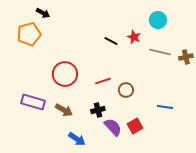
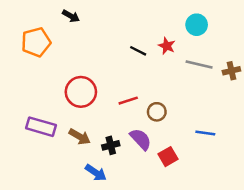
black arrow: (43, 13) -> (71, 16), moved
black cross: (98, 110) -> (111, 145), moved
purple semicircle: (113, 127) -> (141, 139), moved

